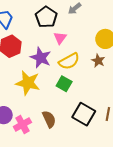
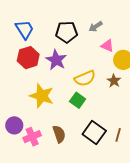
black pentagon: (46, 17) -> (67, 32), turned 30
pink triangle: (60, 38) -> (107, 46), moved, turned -48
purple star: (41, 58) -> (56, 60), moved

